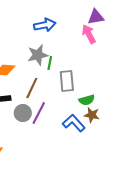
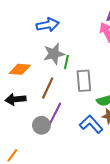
blue arrow: (45, 25) -> (48, 25), moved
gray circle: (23, 113) -> (41, 125), moved

